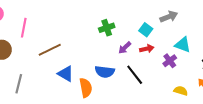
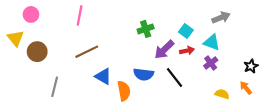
gray arrow: (169, 17) -> (221, 18), moved
pink line: (24, 28) -> (80, 15), moved
cyan triangle: (183, 45) -> (212, 42), moved
purple arrow: (125, 48) -> (164, 50), size x1.5

